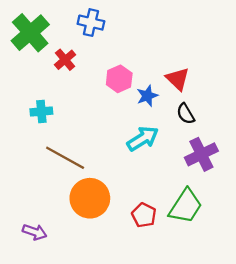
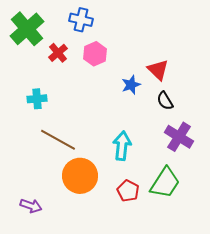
pink hexagon: (119, 79) -> (95, 54), moved
cyan arrow: (143, 139) -> (122, 146), moved, turned -52
purple cross: (201, 154) -> (179, 137), turned -32

